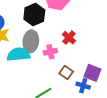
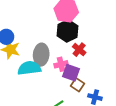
black hexagon: (34, 15) -> (68, 31), moved
purple square: (92, 73) -> (71, 73), moved

